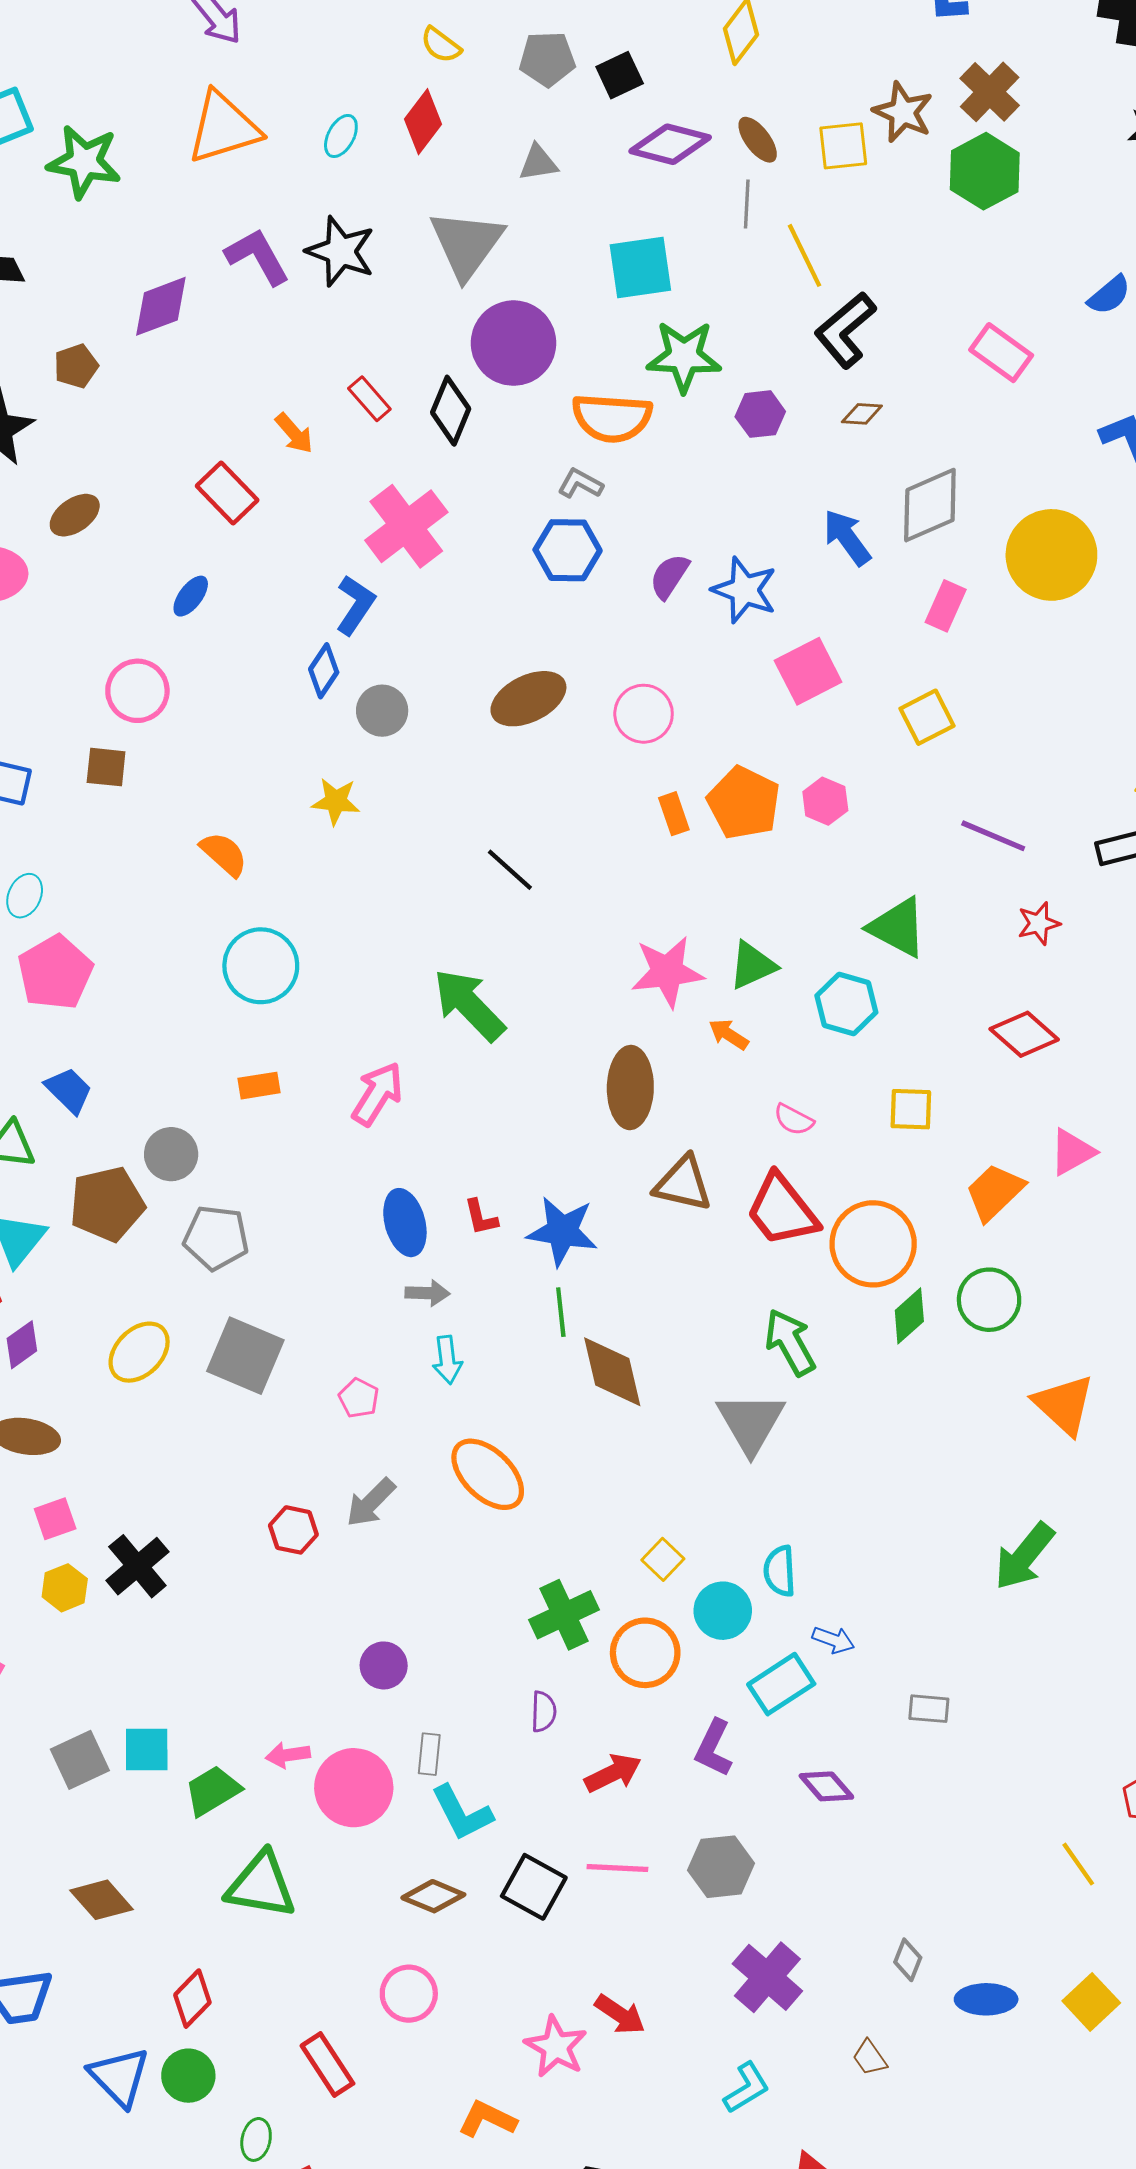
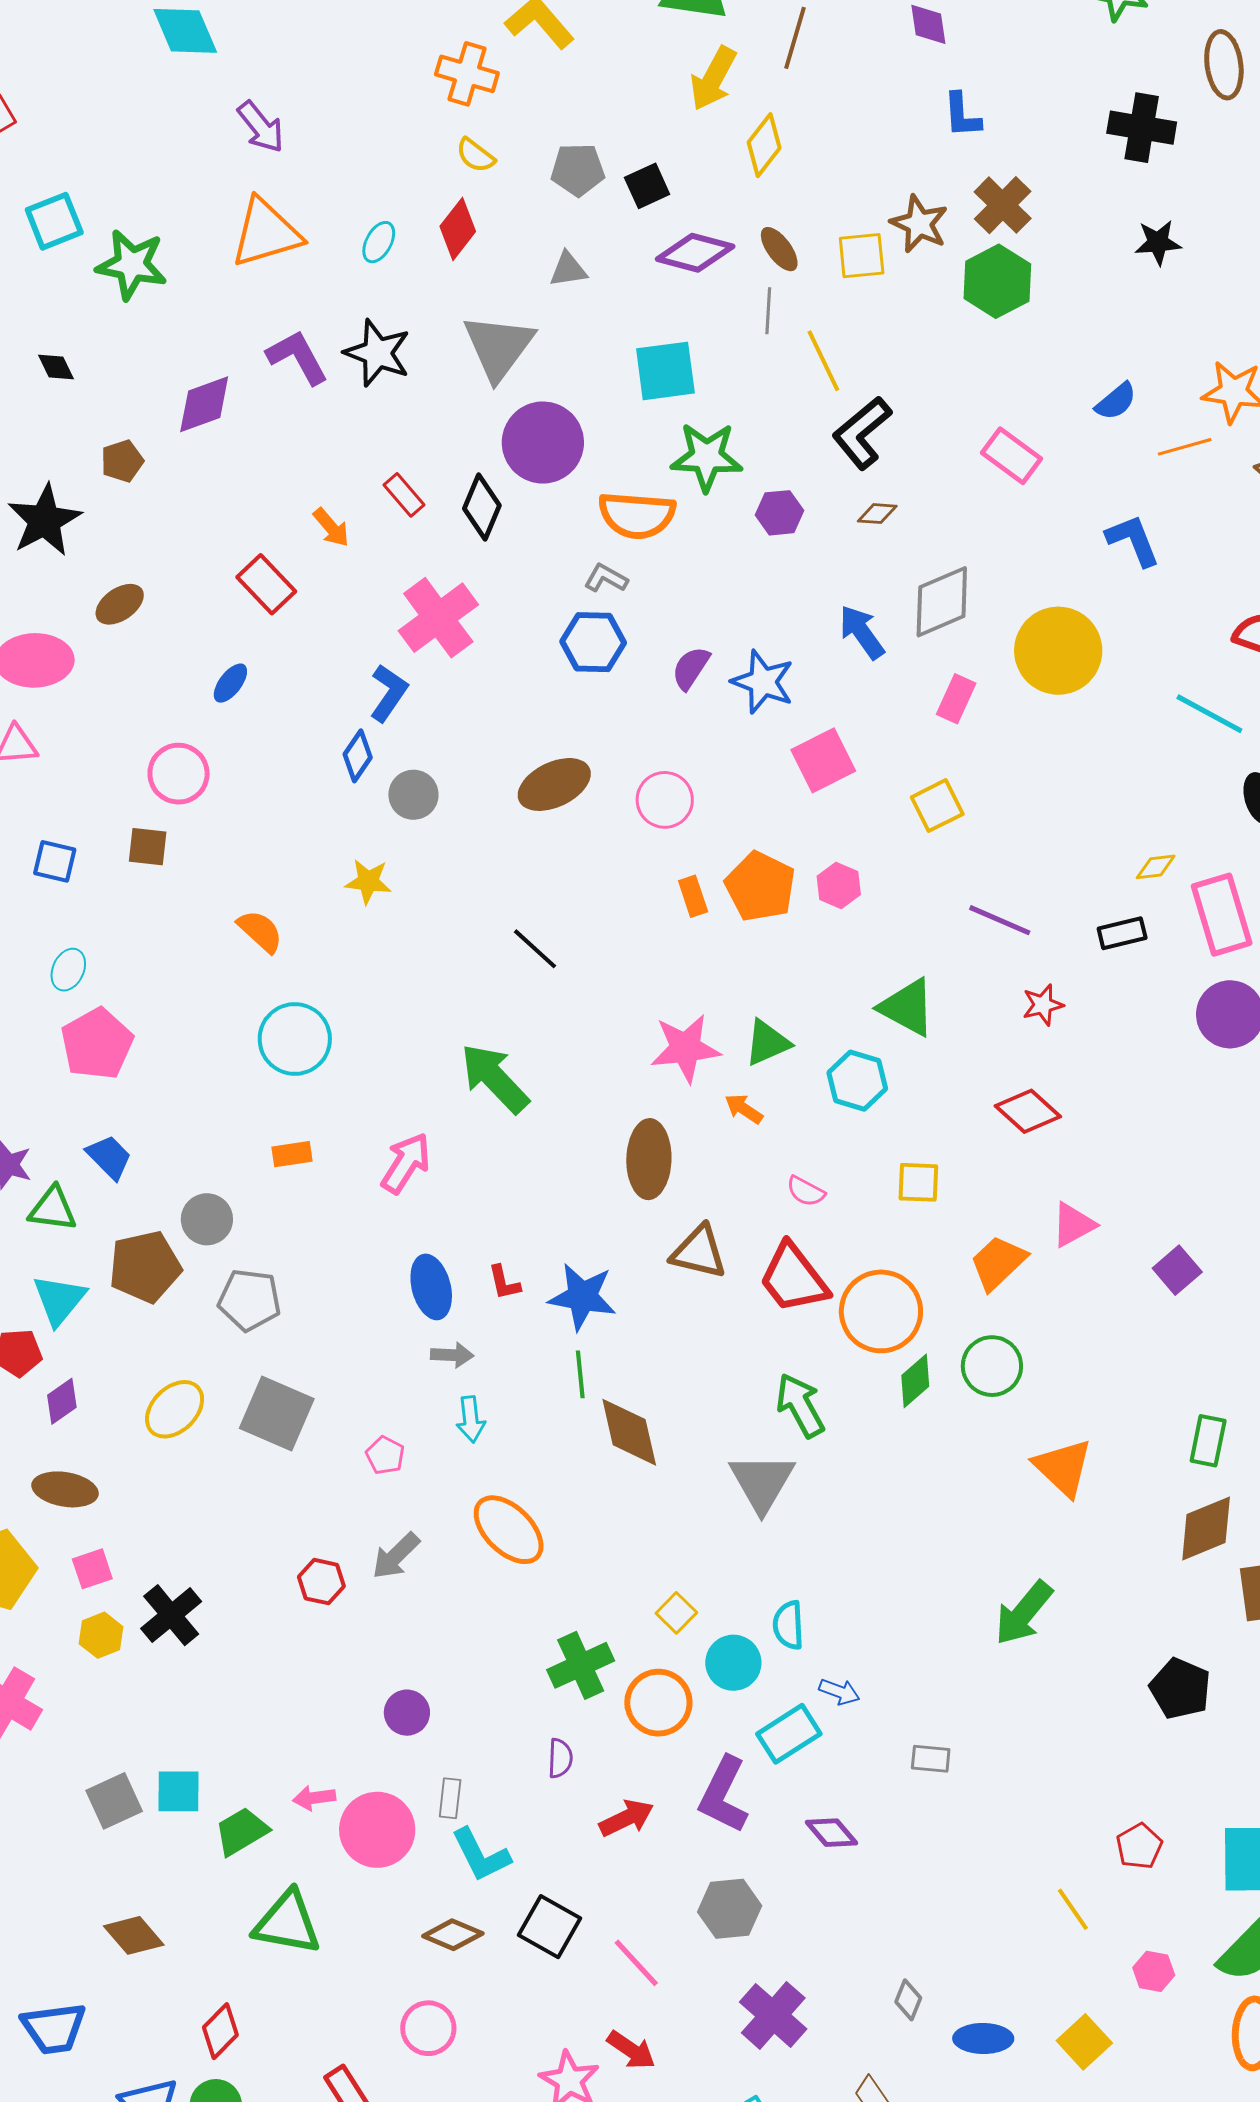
purple L-shape: (714, 1748) -> (723, 1795), size x1.4
pink line: (617, 1868) -> (636, 1963), moved, turned 44

